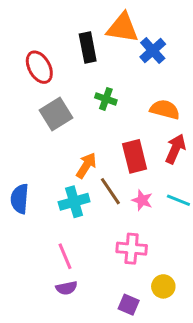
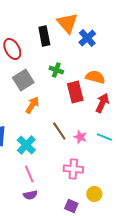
orange triangle: (122, 28) -> (67, 23), turned 40
red rectangle: (135, 156) -> (75, 92), moved
orange arrow: (86, 165) -> (32, 105), moved
cyan cross: (74, 202) -> (26, 145), moved, turned -30

